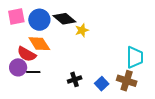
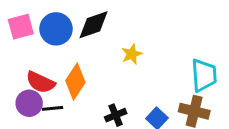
black diamond: (64, 19) -> (94, 25), turned -55
yellow star: (82, 30) -> (132, 54), moved
orange diamond: (39, 44) -> (75, 82), moved, turned 70

